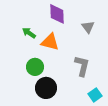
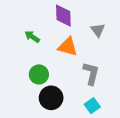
orange triangle: (50, 42) -> (68, 47), moved
cyan square: (95, 95) -> (92, 106), moved

